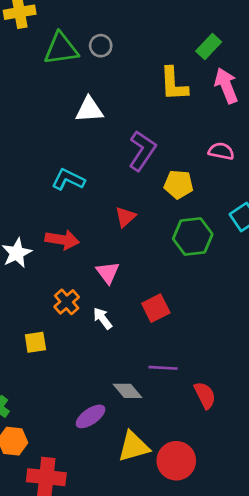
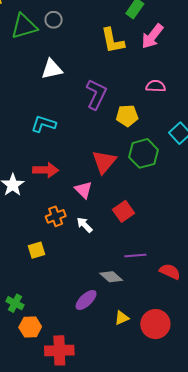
pink arrow: (226, 86) -> (152, 36), turned -112
red triangle: (125, 217) -> (104, 162), moved, size x1.5
orange cross: (67, 302) -> (56, 216), turned 30
red semicircle: (205, 395) -> (170, 272), turned -30
yellow triangle: (134, 447) -> (122, 318), size x0.6

